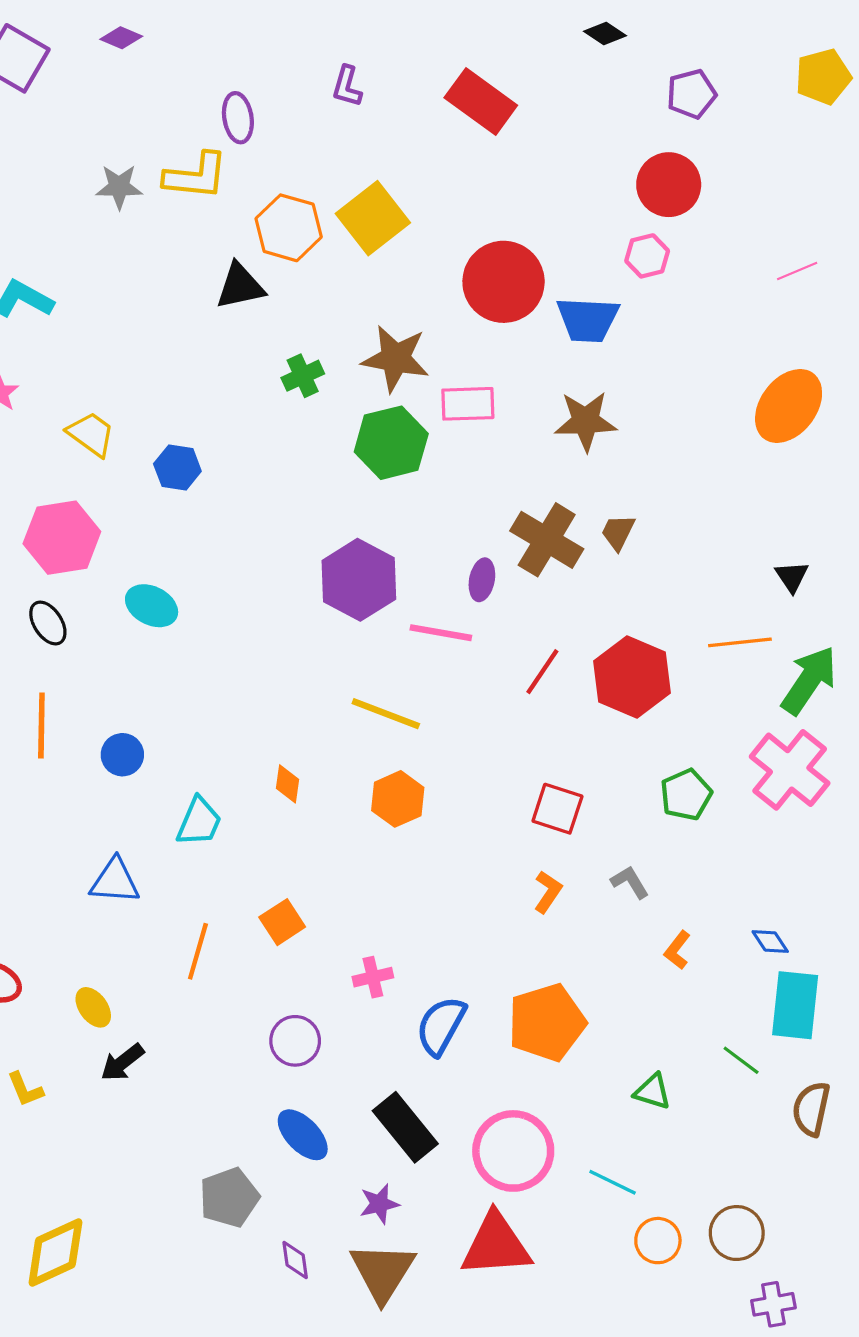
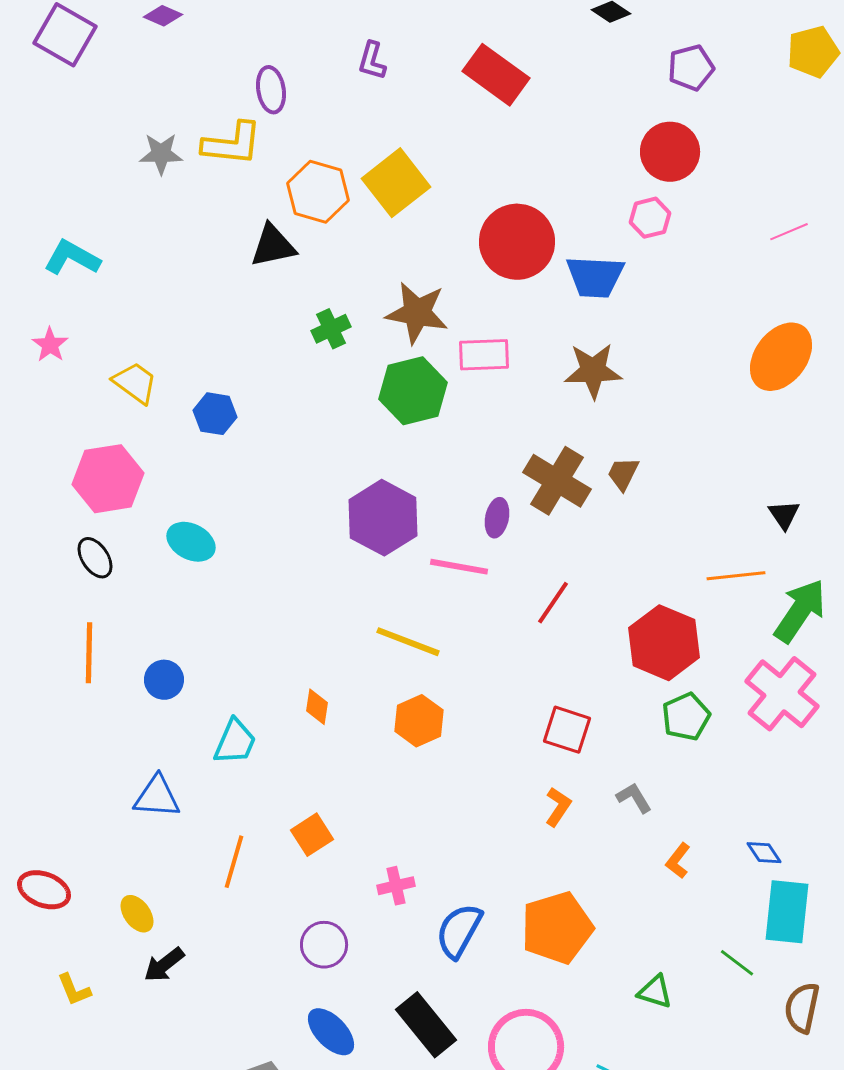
red hexagon: (632, 677) -> (664, 643), moved

